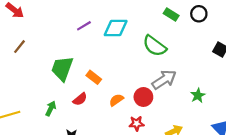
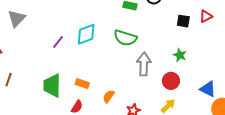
gray arrow: (164, 80) -> (144, 64), turned -35
green star: (198, 95) -> (180, 55), moved
red circle: (143, 97) -> (171, 81), moved

